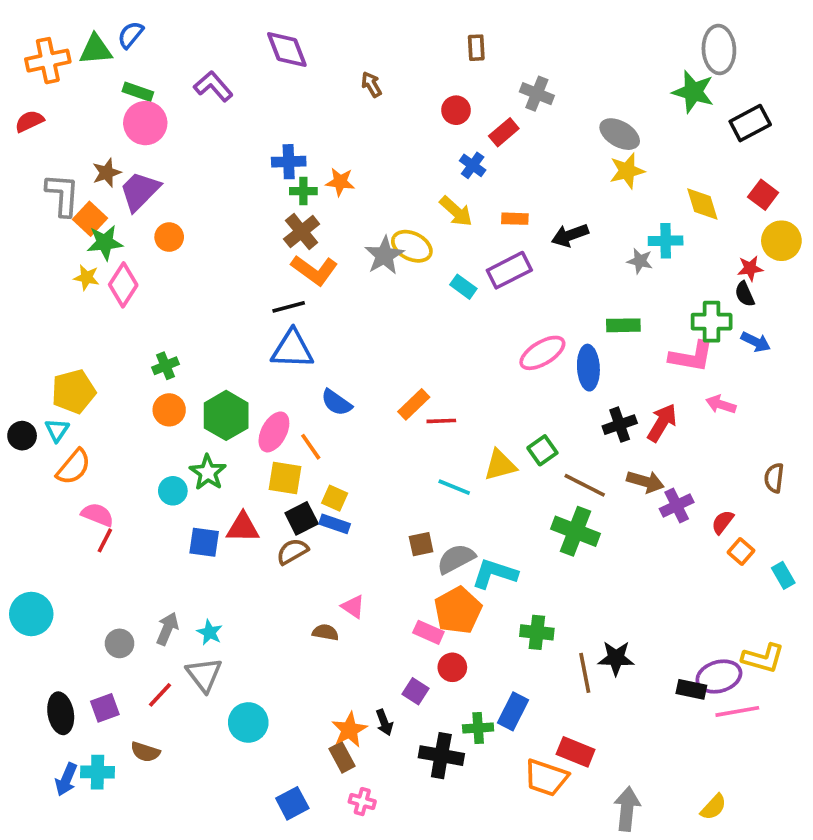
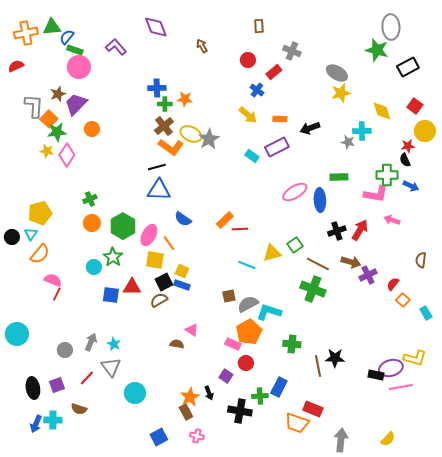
blue semicircle: (131, 35) -> (67, 37), moved
yellow ellipse: (412, 246) -> (191, 134), moved

